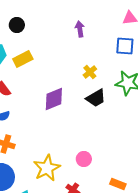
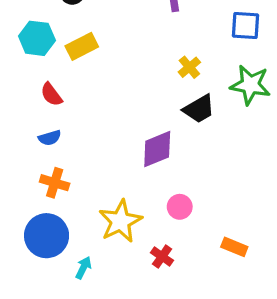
purple diamond: (54, 99) -> (157, 149), moved

